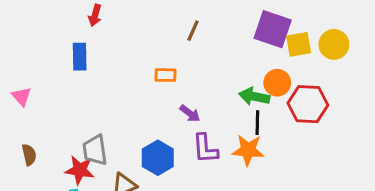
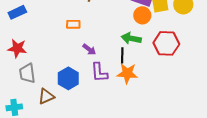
blue rectangle: (80, 57) -> (17, 12), turned 66
orange circle: (277, 83) -> (142, 15), moved
black line: (257, 123) -> (122, 55), moved
red star: (80, 170) -> (17, 48), moved

